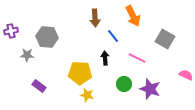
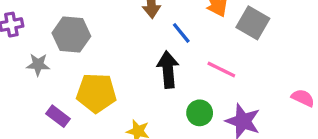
gray square: (165, 39) -> (253, 23), moved
black arrow: (105, 58) -> (168, 70), size x1.5
yellow pentagon: (80, 73) -> (96, 93), moved

